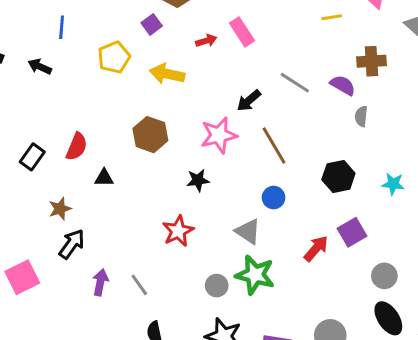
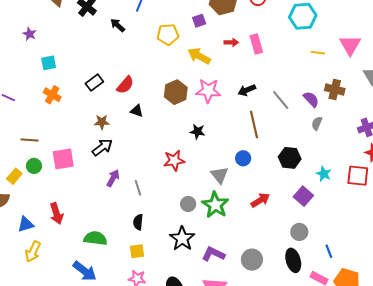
gray line: (295, 83) -> (281, 100), moved
pink star: (219, 135) -> (208, 91), moved
purple square: (352, 232) -> (303, 196), moved, turned -36

